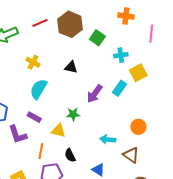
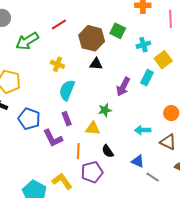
brown hexagon: (70, 24) -> (92, 38), moved
purple rectangle: (34, 117) -> (67, 119), turned 48

